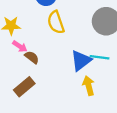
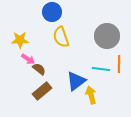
blue triangle: (81, 61) -> (76, 81), moved
brown rectangle: (24, 87) -> (42, 91), moved

